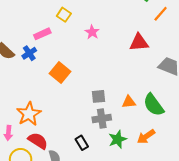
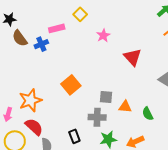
red triangle: (139, 42) -> (133, 57), moved, turned 42
orange square: (60, 73) -> (71, 85), moved
gray square: (98, 96) -> (106, 97), moved
green semicircle: (154, 105) -> (148, 114), size x0.6

